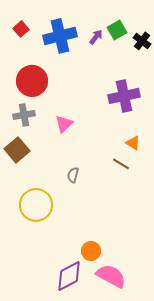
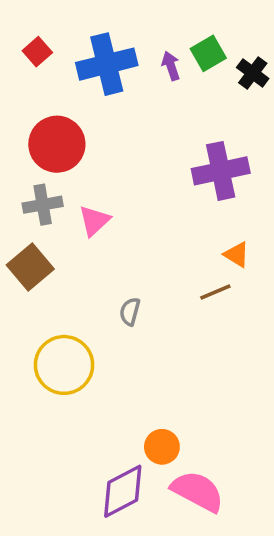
purple arrow: (96, 37) -> (171, 66), turned -56
pink triangle: (64, 124) -> (94, 221), moved
brown line: (121, 164) -> (215, 292), turned -54

